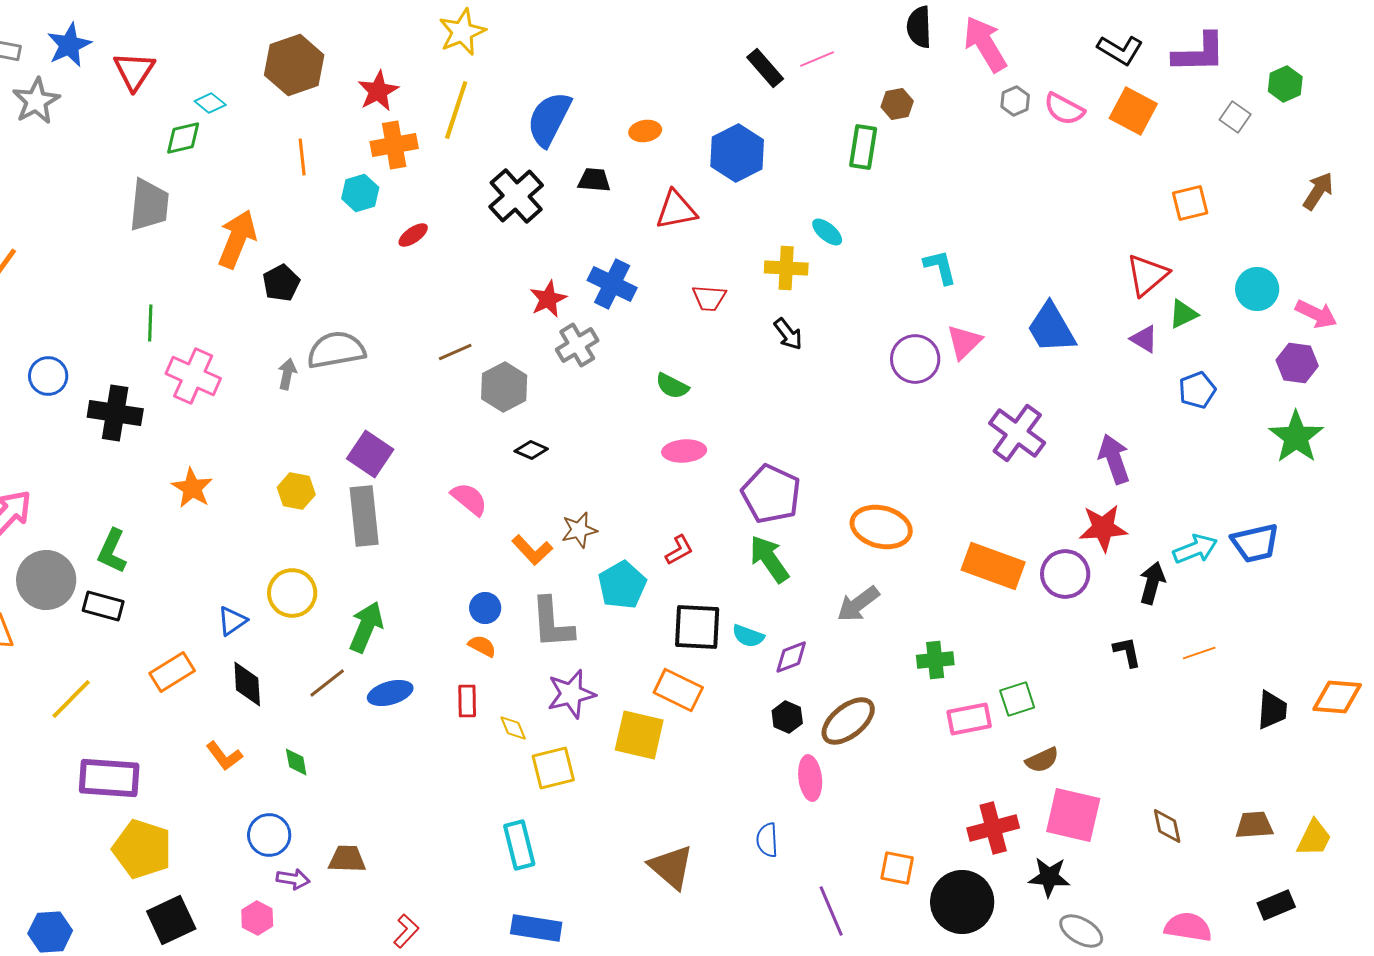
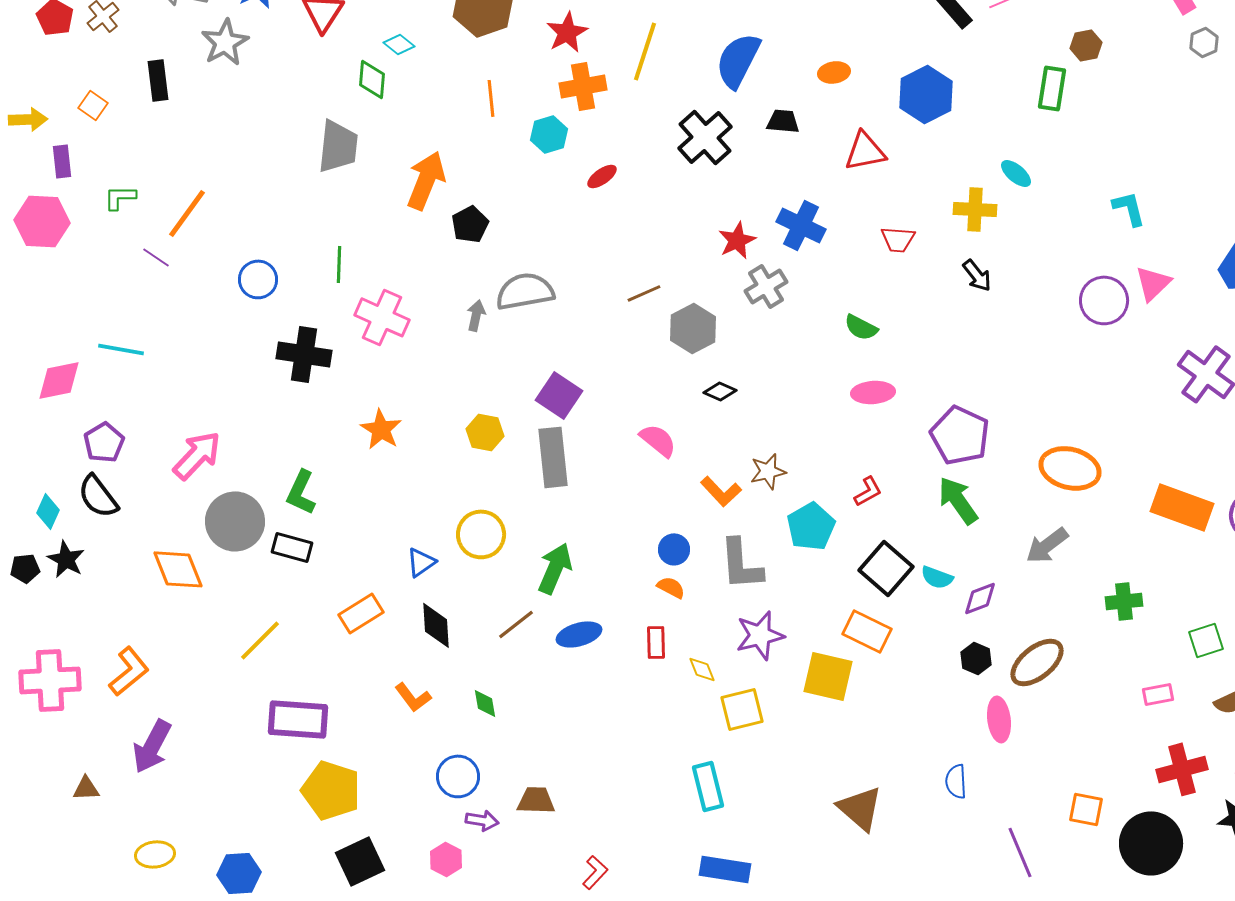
green diamond: (183, 138) -> (372, 79), turned -72
blue circle: (48, 376) -> (258, 279), moved
black square: (697, 627) -> (886, 568), turned 38
pink rectangle: (969, 719) -> (1158, 694), moved, size x0.7

